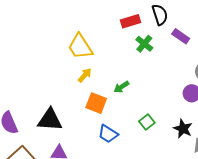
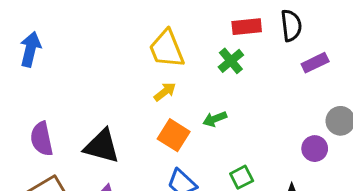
purple rectangle: (181, 36) -> (315, 63), turned -72
green cross: (144, 44) -> (231, 61), moved

